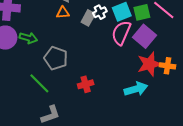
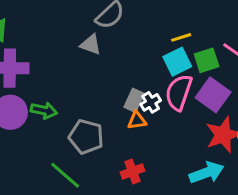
white cross: (100, 12) -> (151, 102), moved
orange triangle: (63, 13) -> (137, 121), moved
gray rectangle: (88, 18) -> (134, 100), moved

